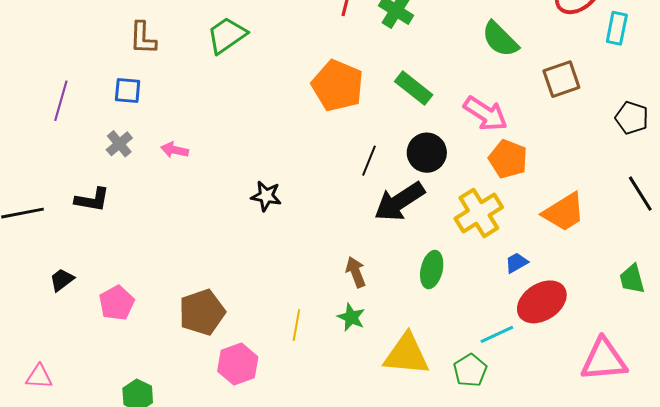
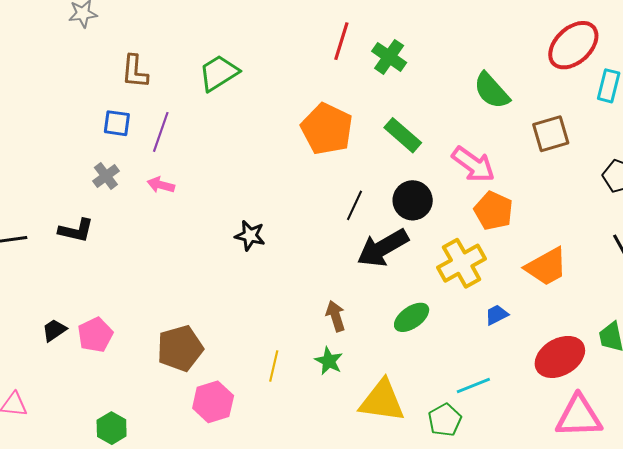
purple line: (61, 101) -> (161, 132), moved
green ellipse: (432, 270) -> (412, 317), turned 39
black trapezoid: (62, 280) -> (54, 330), moved
red ellipse: (542, 302) -> (560, 357), moved

